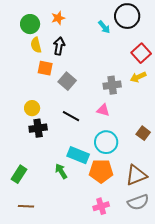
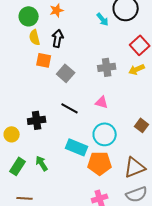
gray cross: (112, 85) -> (107, 67), moved
yellow circle: (32, 108) -> (12, 134), moved
green arrow: (61, 171) -> (42, 163), moved

